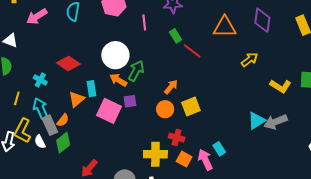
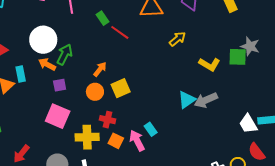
pink square: (109, 111) -> (58, 116), moved

